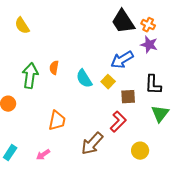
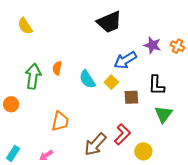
black trapezoid: (123, 22) -> (109, 22), moved, turned -80
orange cross: (148, 25) -> (177, 46), moved
red L-shape: (118, 122) -> (122, 134), moved

